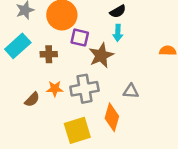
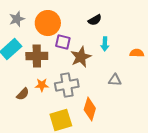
cyan arrow: (118, 33) -> (105, 44), moved
brown cross: (49, 54) -> (37, 56), size x1.5
gray triangle: (131, 91) -> (115, 80), moved

